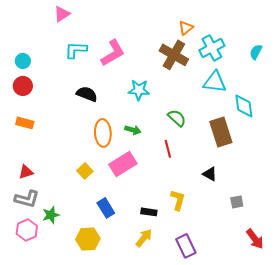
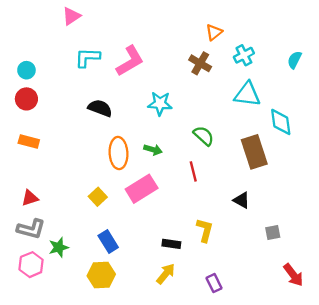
cyan cross: (212, 48) -> (244, 55), size x0.7
brown cross: (174, 55) -> (200, 63), size x0.7
blue rectangle: (106, 208) -> (108, 242), moved
purple rectangle: (186, 246) -> (214, 283), size x0.7

